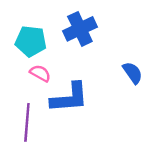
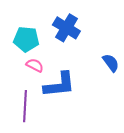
blue cross: (80, 29) -> (66, 28), turned -32

